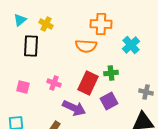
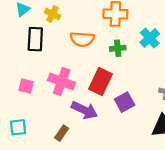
orange semicircle: (86, 46) -> (82, 39), moved
green cross: (111, 73) -> (118, 48), moved
pink cross: (54, 83) -> (62, 82), size x1.6

